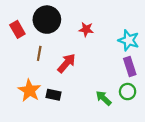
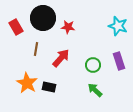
red star: (86, 29) -> (68, 27), moved
cyan star: (129, 40) -> (118, 26), moved
green circle: (128, 92) -> (93, 65), moved

